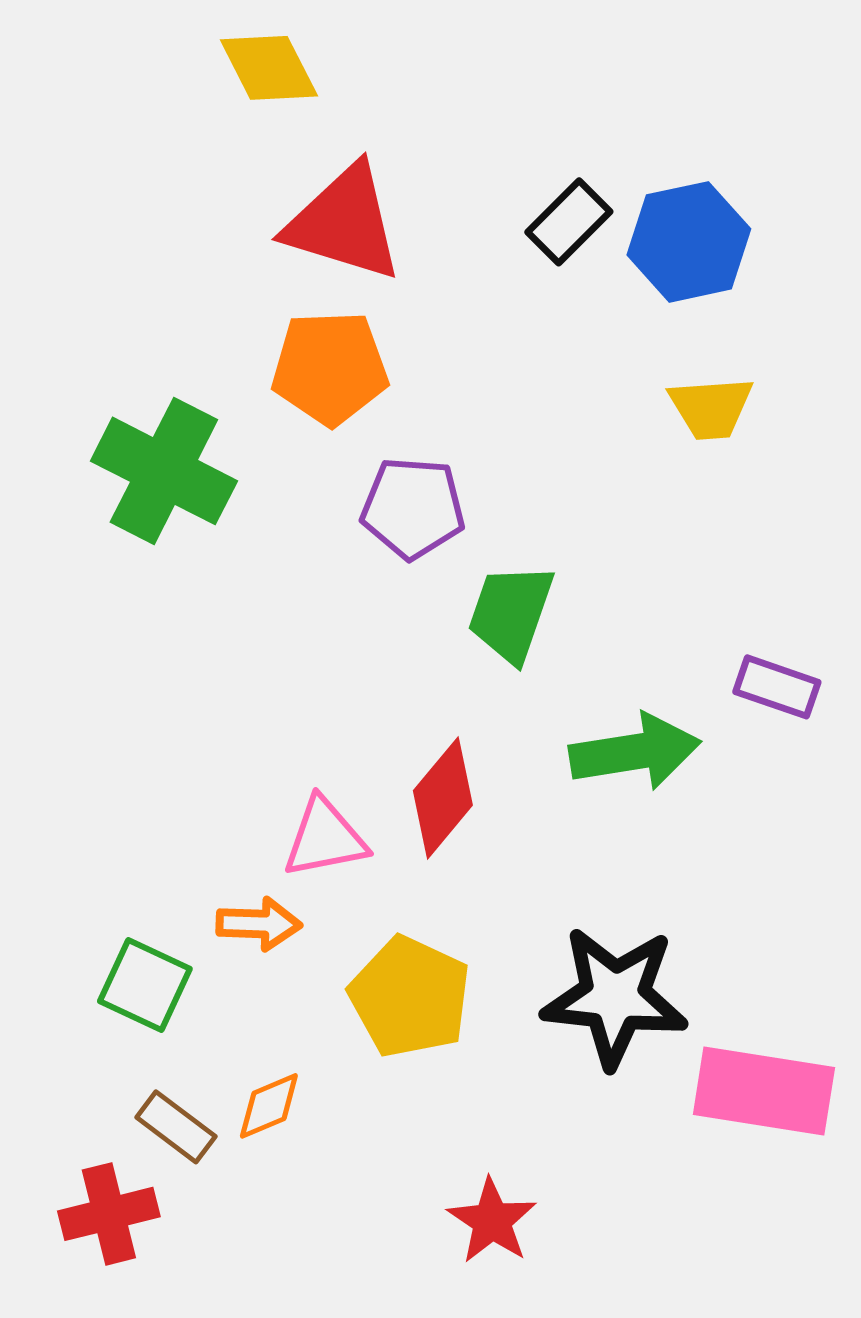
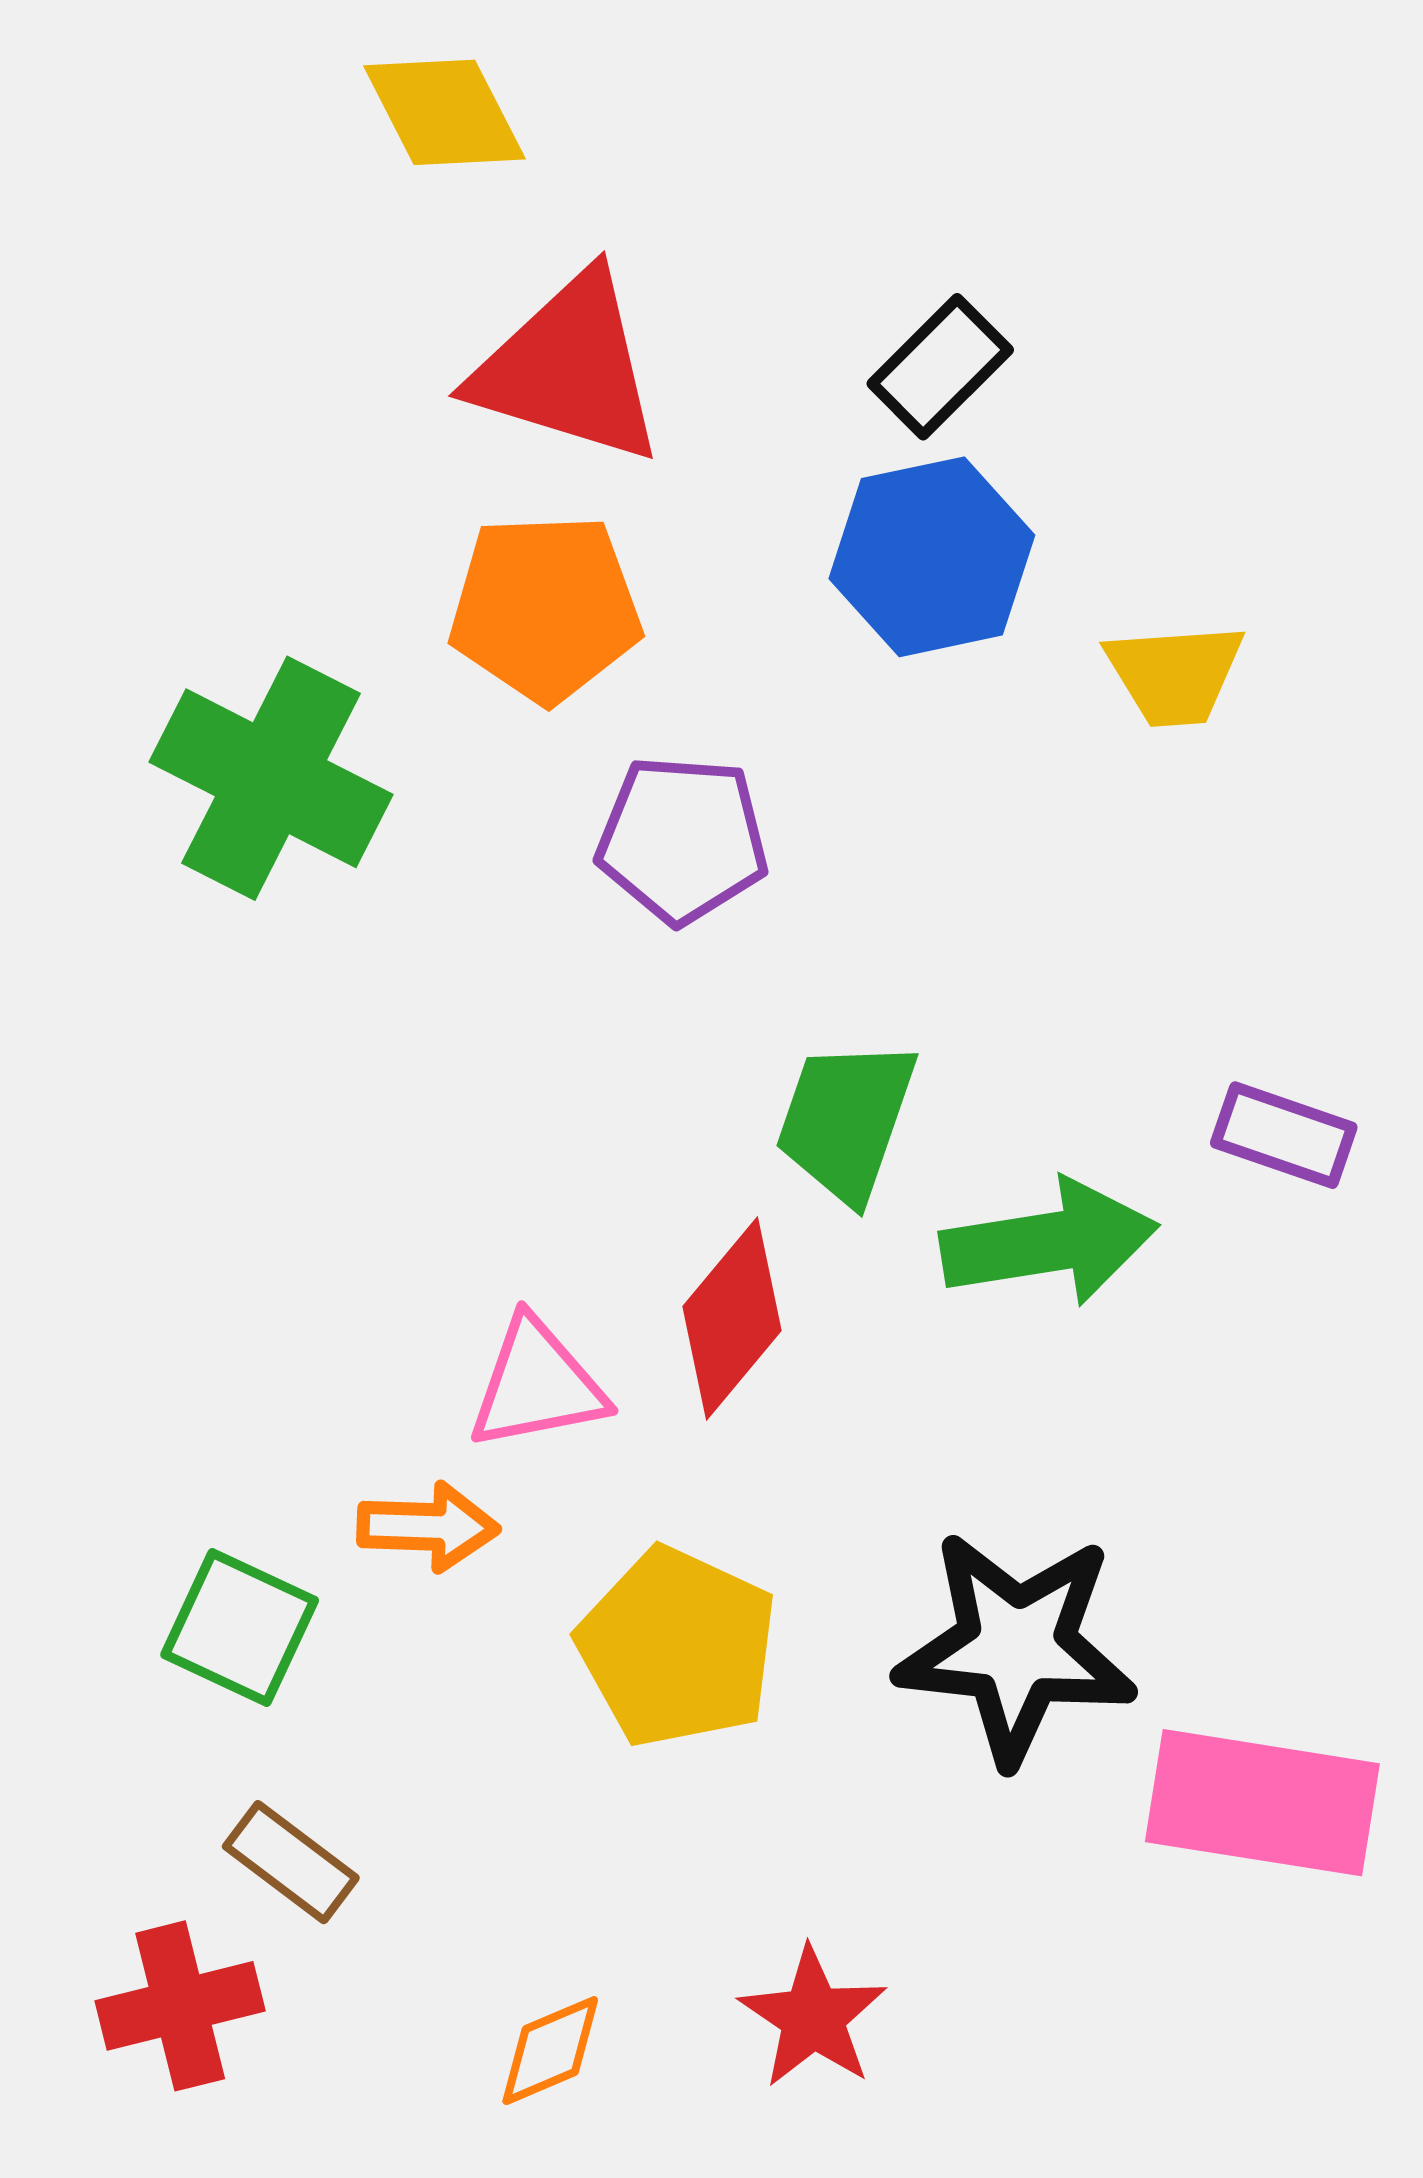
blue hexagon: (689, 242) -> (932, 557), moved
green trapezoid: (511, 613) -> (846, 1120), moved
orange diamond: (269, 1106) -> (550, 2051), moved

